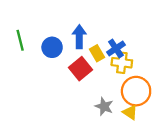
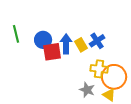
blue arrow: (79, 37) -> (66, 44), moved
yellow cross: (122, 63) -> (99, 69), moved
red square: (80, 69) -> (52, 52), moved, turned 30

